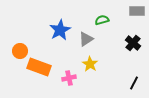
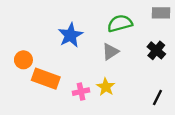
green semicircle: (102, 20) -> (120, 23), size x1.5
gray triangle: (86, 39) -> (110, 52), moved
yellow star: (90, 64) -> (106, 87), moved

